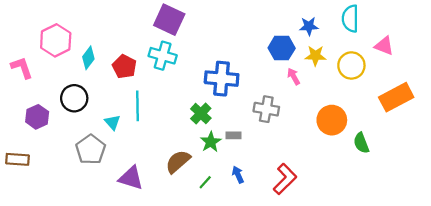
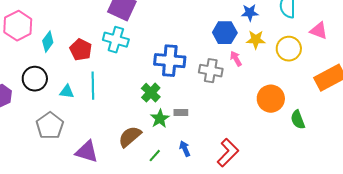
gray cross: (266, 109) -> (211, 71), moved
cyan triangle: (112, 122) -> (67, 92), moved, turned -42

